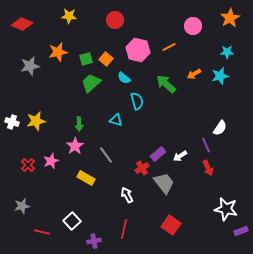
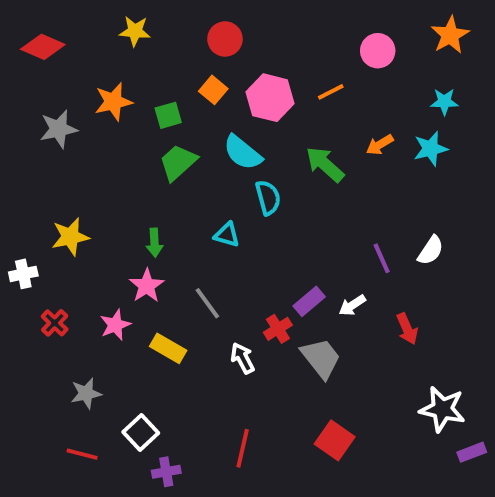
orange square: (106, 59) -> (213, 90), moved
cyan semicircle: (124, 78) -> (243, 153), size x1.5
white cross: (12, 122) -> (23, 274), moved, turned -32
purple line: (206, 145) -> (382, 258), moved
pink star: (51, 161) -> (115, 325), moved
white arrow: (127, 195) -> (243, 358), moved
gray star: (22, 206) -> (86, 393), moved
purple cross: (94, 241) -> (166, 472), moved

